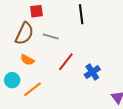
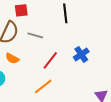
blue cross: (92, 72) -> (81, 54), moved
orange line: (32, 89) -> (43, 86), moved

